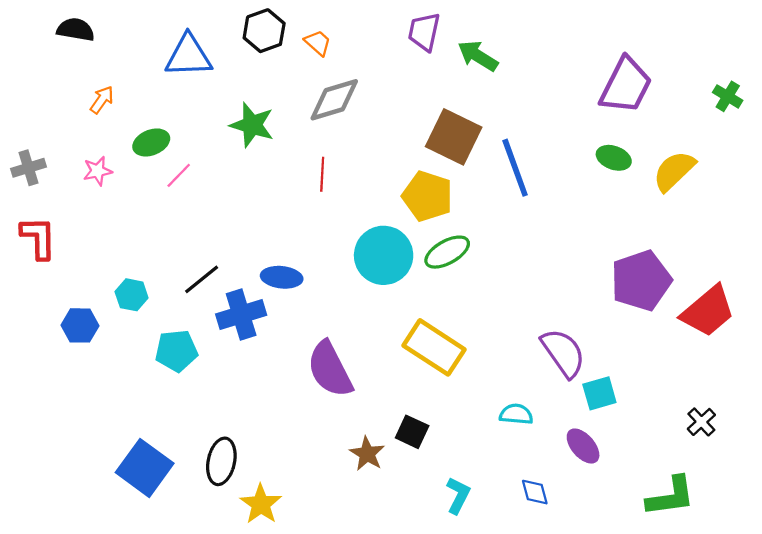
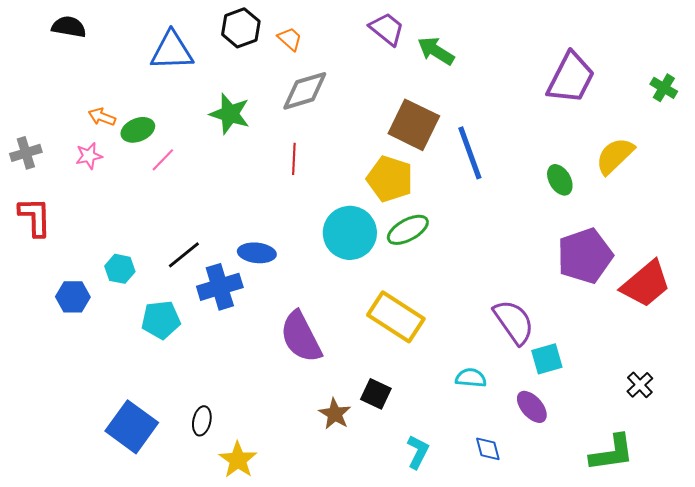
purple trapezoid: (424, 32) -> (387, 29), turned 117
orange arrow: (102, 100) -> (102, 117), moved, turned -104
green ellipse: (614, 158) -> (560, 180), moved, turned 40
black ellipse: (221, 461) -> (202, 421), size x0.7

